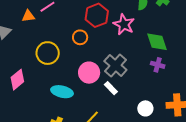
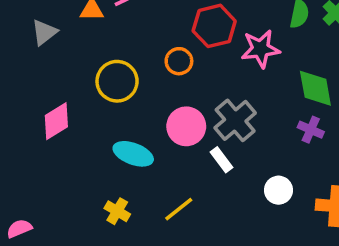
pink star: (124, 24) -> (260, 49), turned 30
white circle: (145, 108) -> (278, 190), moved

